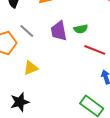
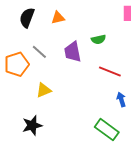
green semicircle: (81, 29) -> (98, 39), moved

